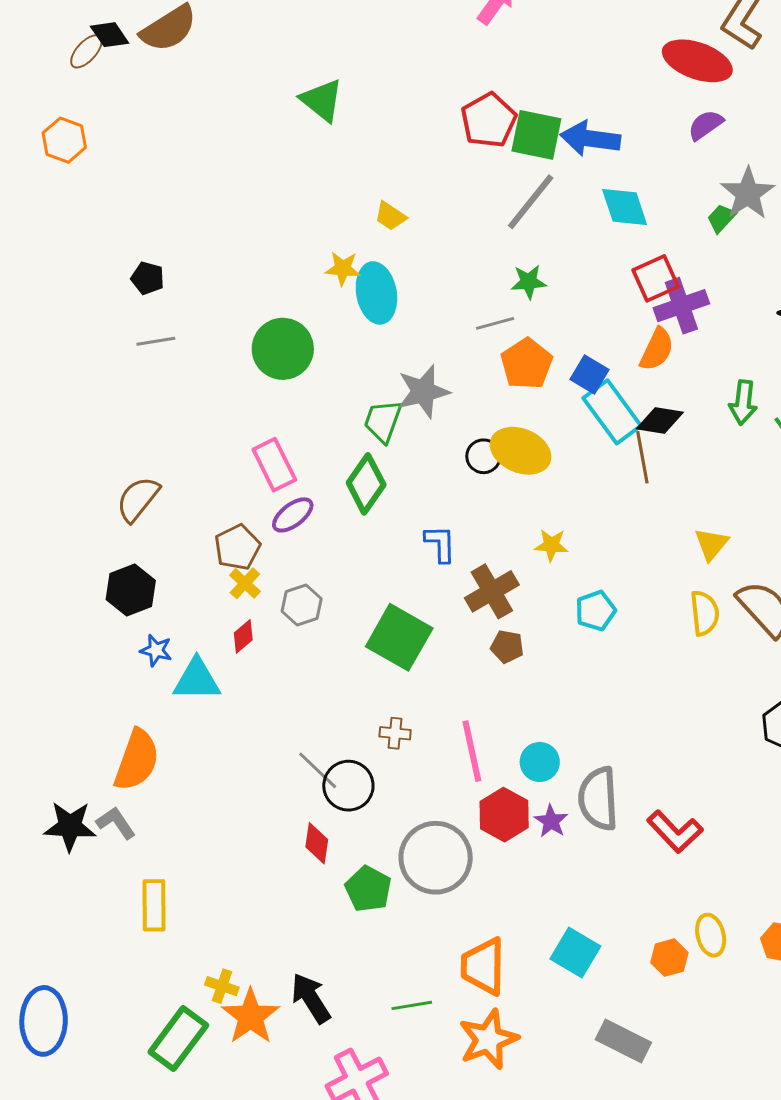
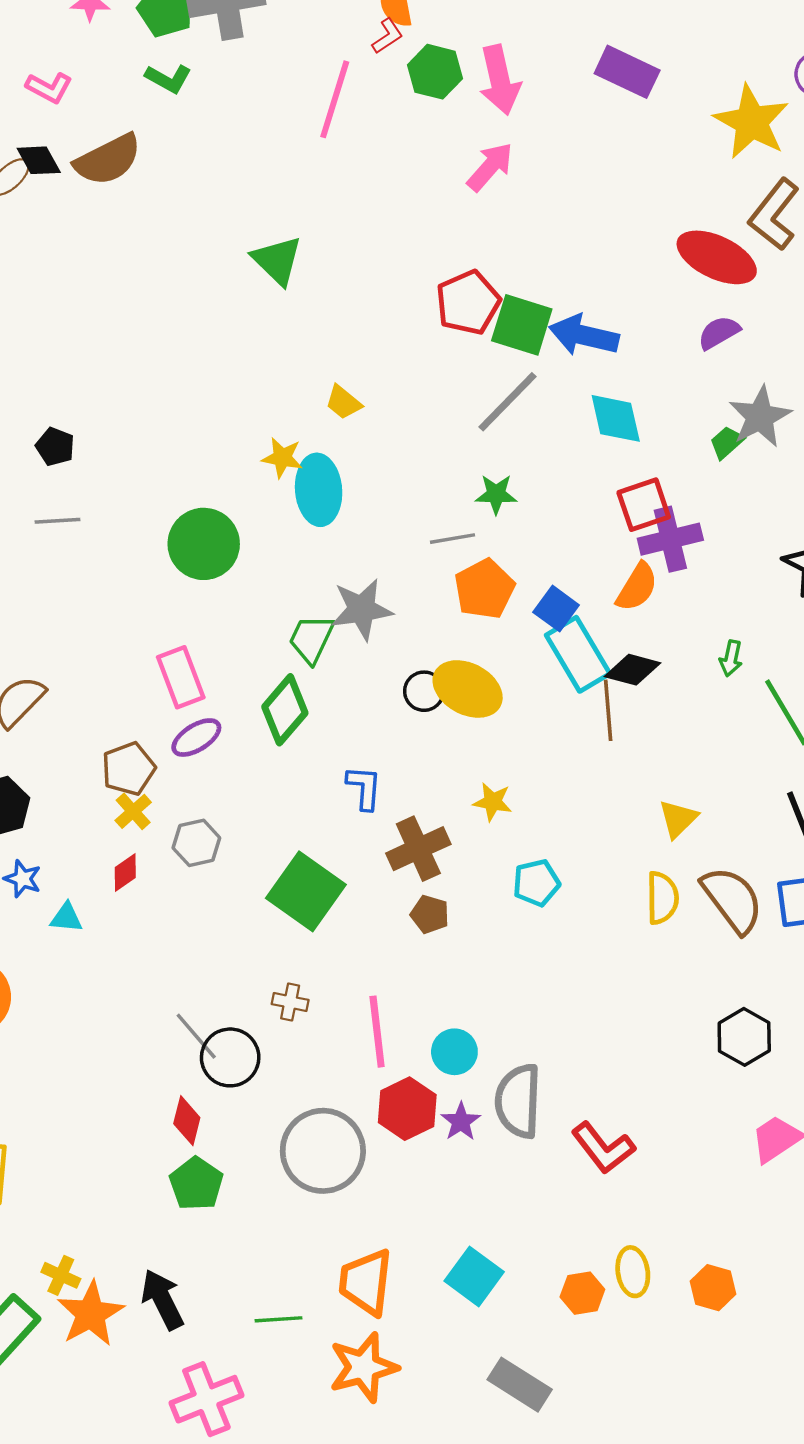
green arrow: (743, 402) -> (731, 658), size x0.7
cyan triangle: (197, 680) -> (66, 918), size x0.6
green pentagon: (368, 889) -> (196, 1184), moved

